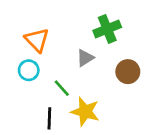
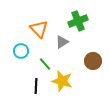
orange triangle: (37, 40) -> (39, 29), moved
brown circle: (128, 72) -> (93, 61), moved

